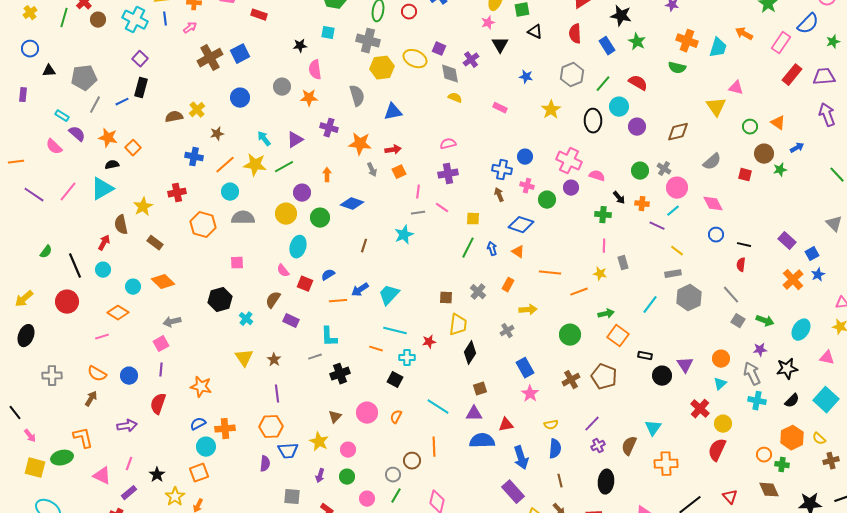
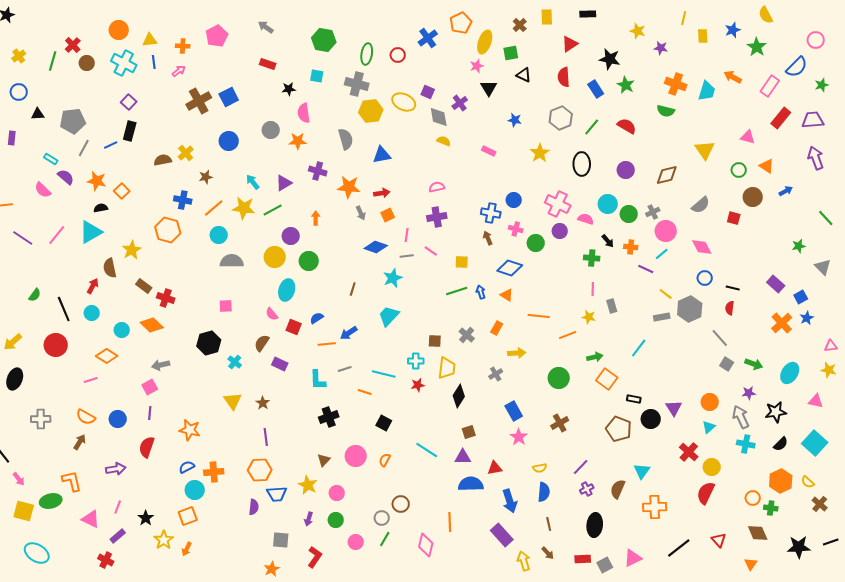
red rectangle: (259, 15) -> (268, 64), moved
pink triangle: (736, 88) -> (748, 137), moved
cyan circle: (619, 107) -> (608, 204), moved
gray cross: (664, 169) -> (653, 212), turned 32
green star: (780, 170) -> (799, 246), moved
red cross: (177, 193) -> (166, 298), moved, turned 30
blue diamond: (352, 204) -> (376, 247), moved
orange hexagon: (203, 225) -> (168, 230), moved
green line: (468, 248) -> (457, 291), turned 45
cyan trapezoid: (389, 295) -> (389, 316), moved
gray hexagon: (689, 298) -> (690, 309), moved
gray line: (315, 357) -> (345, 369), moved
cyan cross: (407, 358) -> (416, 361), moved
brown pentagon: (604, 377) -> (619, 429), moved
orange line: (434, 447) -> (450, 522), moved
brown cross: (831, 461) -> (820, 504), turned -35

